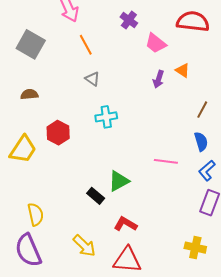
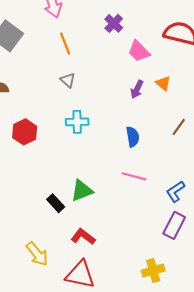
blue semicircle: (201, 142) -> (133, 137), moved
yellow cross: (195, 248) -> (153, 271), turned -35

